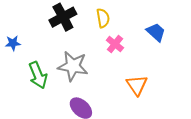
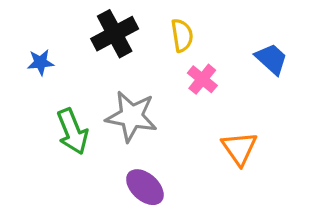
blue star: (13, 43) -> (40, 62), moved

